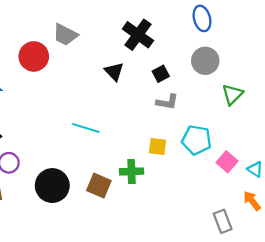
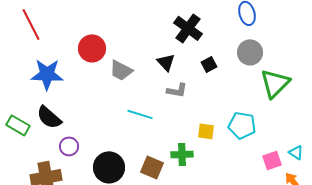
gray trapezoid: (65, 35) -> (121, 70), moved
green triangle: (232, 94) -> (275, 83), size x1.5
gray L-shape: (167, 102) -> (177, 90), moved
pink square: (227, 162) -> (272, 160), moved, turned 30

